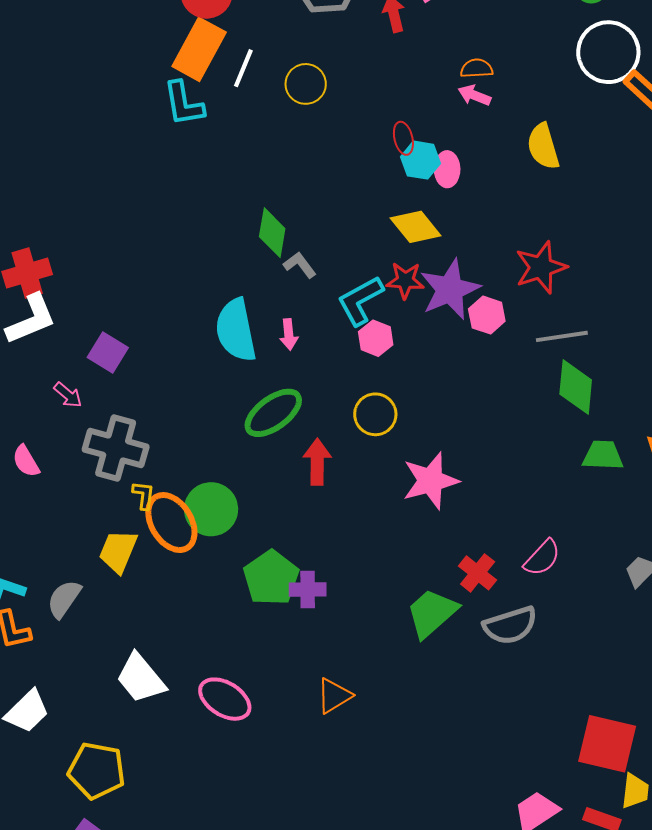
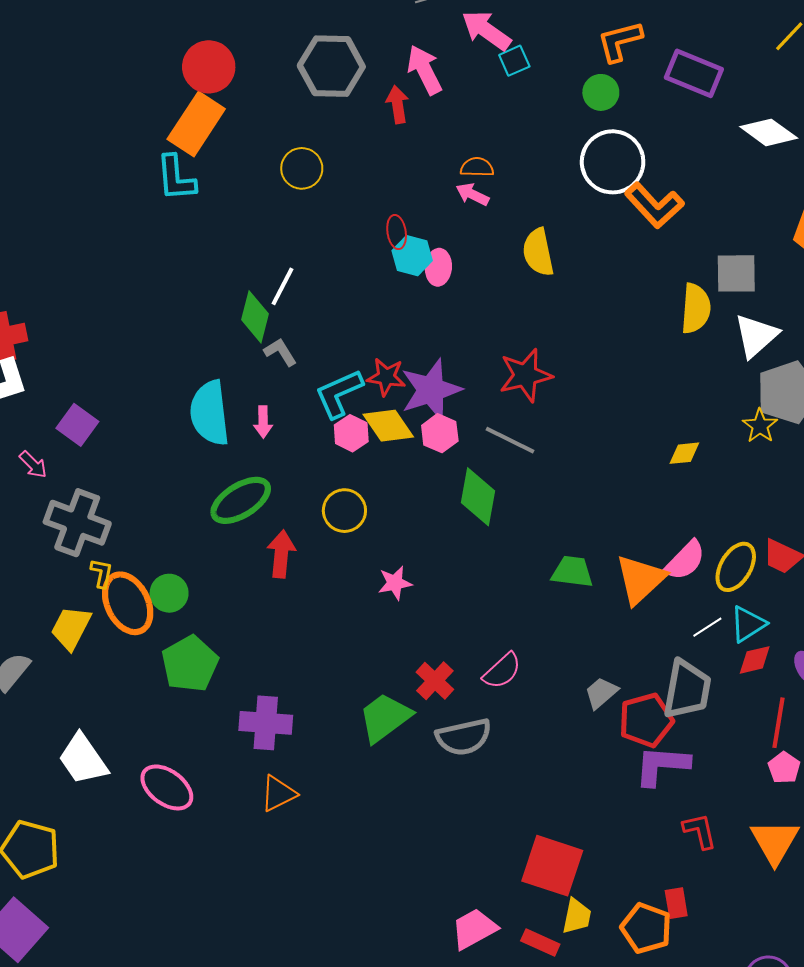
white line: (243, 68) -> (283, 286), moved
yellow diamond: (416, 227) -> (388, 426), moved
pink hexagon: (487, 315) -> (440, 433), moved
gray line: (562, 336) -> (510, 440), moved, turned 30
green diamond: (576, 387) -> (478, 497), moved
pink star: (430, 481) -> (395, 583), size x0.6
green circle: (211, 509) -> (169, 593), size x0.7
green pentagon: (271, 578) -> (190, 664), moved
purple cross: (308, 590) -> (266, 723), moved, size x1.4

